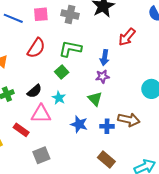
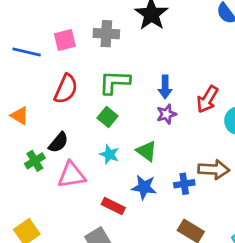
red arrow: (127, 37) -> (207, 99), moved
black semicircle: (34, 91) -> (58, 142), moved
green triangle: (95, 99) -> (147, 151), moved
pink triangle: (41, 114) -> (72, 175), moved
red rectangle: (21, 130) -> (113, 206), moved

